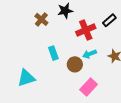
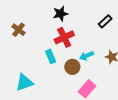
brown cross: (41, 19) -> (19, 30), moved
red cross: (86, 30) -> (64, 37), moved

